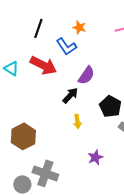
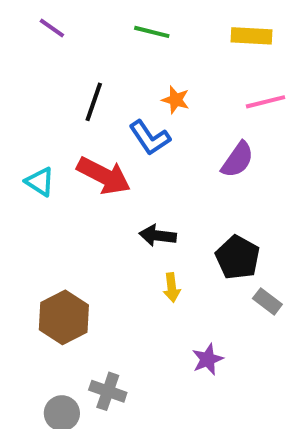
purple semicircle: (86, 75) -> (238, 160), moved
black arrow: (70, 95) -> (158, 236), turned -126
gray cross: (45, 173) -> (108, 391), size x0.7

